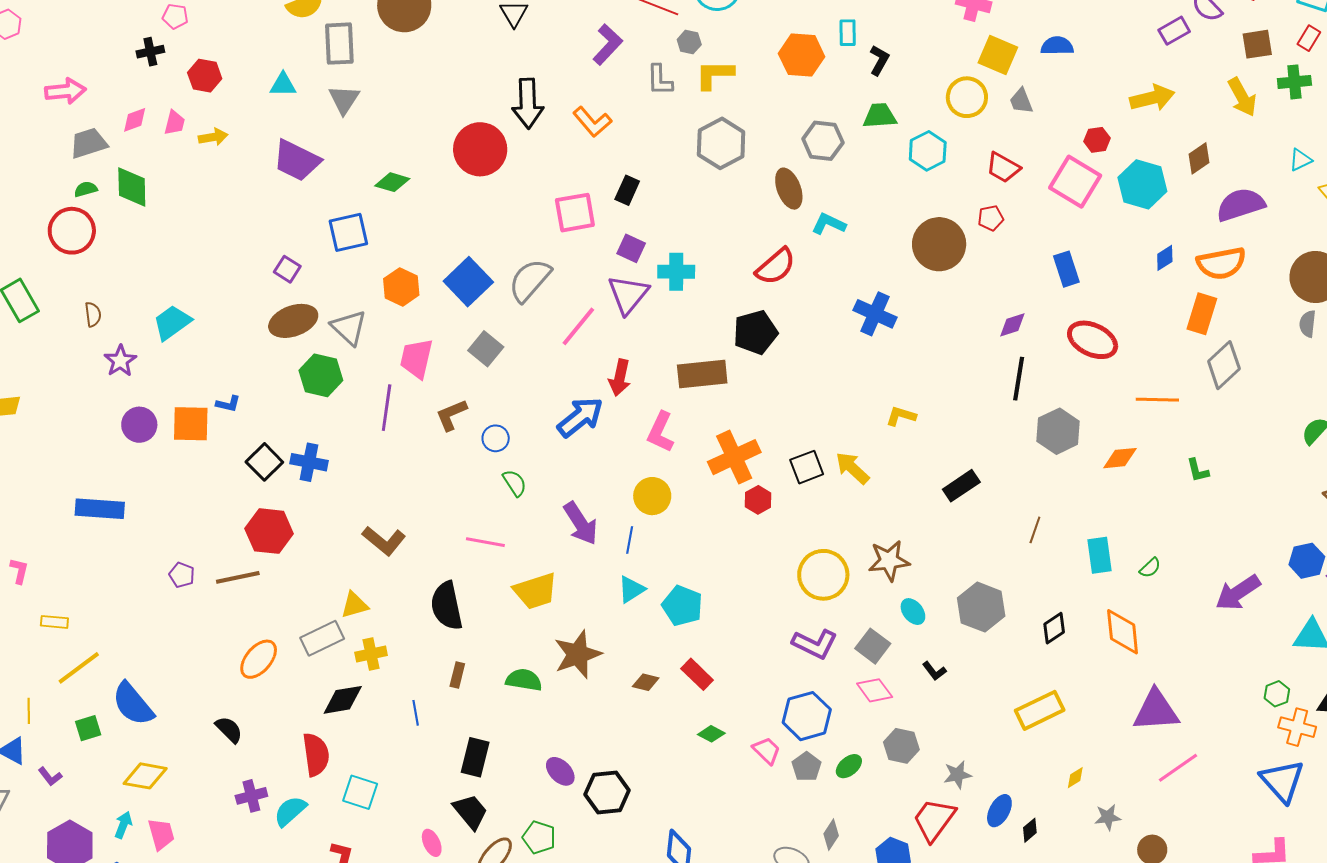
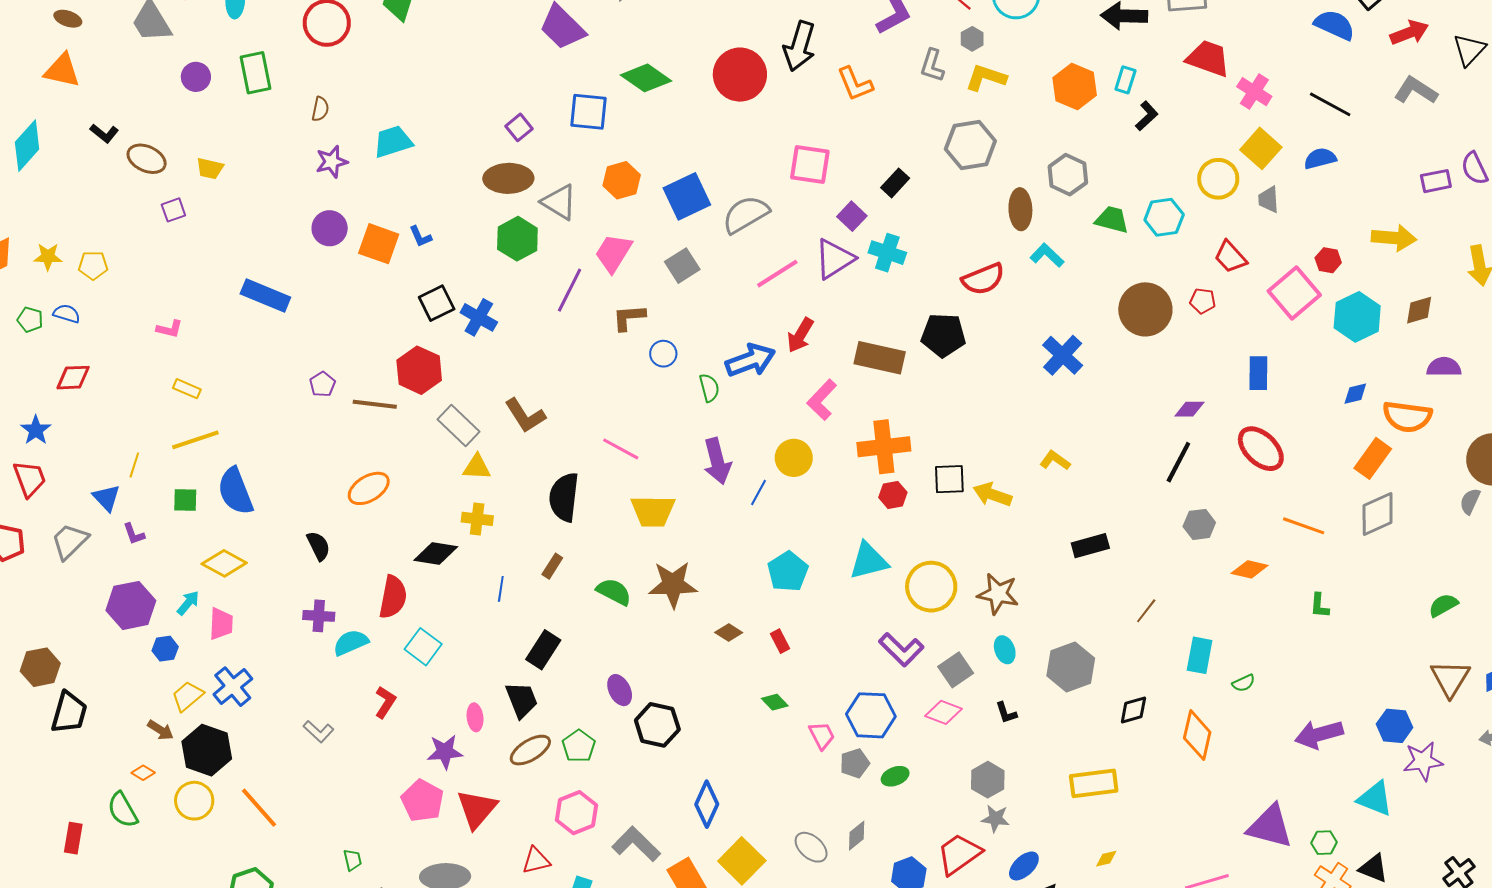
blue semicircle: (1057, 46) -> (1320, 158), turned -32
green trapezoid: (880, 116) -> (1112, 220), moved
green diamond: (392, 182) -> (646, 78), size x1.4
black rectangle: (627, 190) -> (895, 183), moved
purple semicircle: (1241, 205) -> (1444, 367), size x0.7
gray triangle: (349, 327) -> (559, 202), turned -30
blue L-shape: (228, 404) -> (420, 237), turned 35
gray hexagon: (1058, 431) -> (1199, 524), size x0.7
yellow arrow: (852, 468) -> (992, 495), turned -42
green semicircle: (515, 483) -> (709, 388), moved
pink L-shape: (19, 571) -> (170, 329), turned 72
cyan triangle: (631, 589) -> (869, 561), moved, size x1.4
gray rectangle: (322, 638) -> (458, 426), moved, turned 51
red rectangle: (697, 674) -> (780, 641), size x0.7
pink diamond: (875, 690) -> (943, 712), turned -51
purple triangle: (1156, 711) -> (1270, 826), moved
gray hexagon: (901, 746) -> (988, 780), moved

